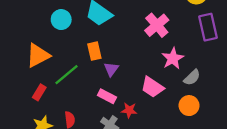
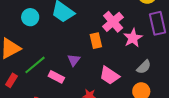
orange rectangle: (94, 51) -> (96, 41), moved
pink star: (173, 58) -> (133, 38), moved
pink rectangle: (107, 96) -> (56, 77), moved

